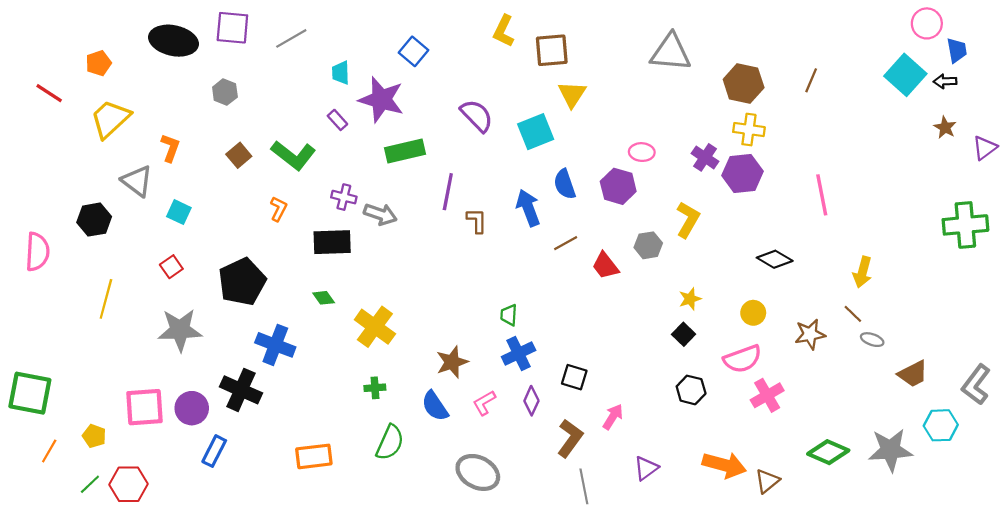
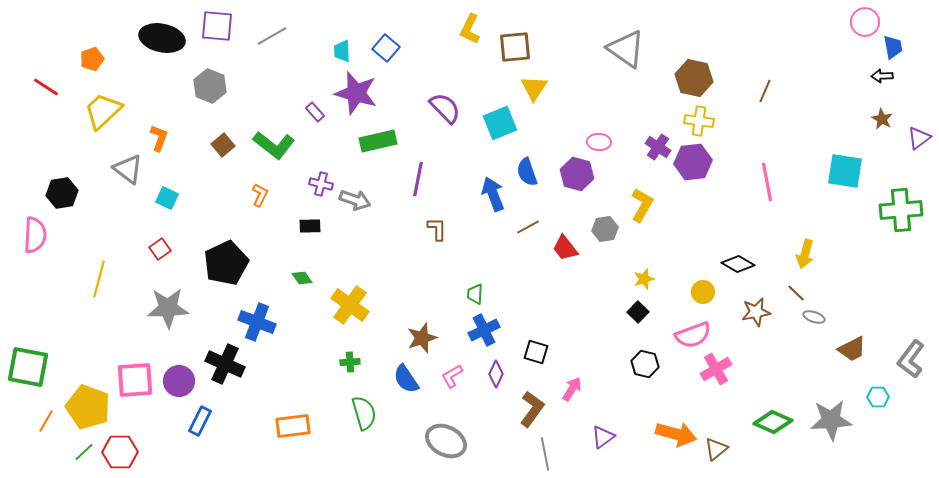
gray triangle: (671, 52) -> (626, 49), turned 30
cyan trapezoid: (341, 73) -> (342, 51), moved
cyan square: (905, 75) -> (845, 171), moved, turned -33
brown line: (811, 80) -> (765, 91), moved
gray hexagon: (225, 92) -> (210, 86), size x1.4
black hexagon: (94, 220) -> (62, 193), moved
brown L-shape: (477, 221) -> (437, 229), moved
black rectangle: (332, 242) -> (310, 226), size x0.6
black diamond: (775, 259) -> (738, 264), moved
cyan hexagon: (941, 425) -> (878, 397), size x0.7
yellow pentagon: (94, 436) -> (88, 407), size x2.0
green semicircle: (390, 442) -> (364, 413), turned -40

